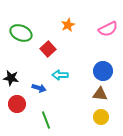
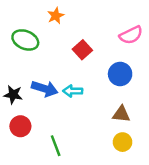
orange star: (68, 25) -> (56, 16), moved
red square: (48, 49) -> (82, 50), moved
blue circle: (103, 71) -> (120, 74), moved
blue arrow: (39, 88) -> (45, 89), moved, size x1.5

